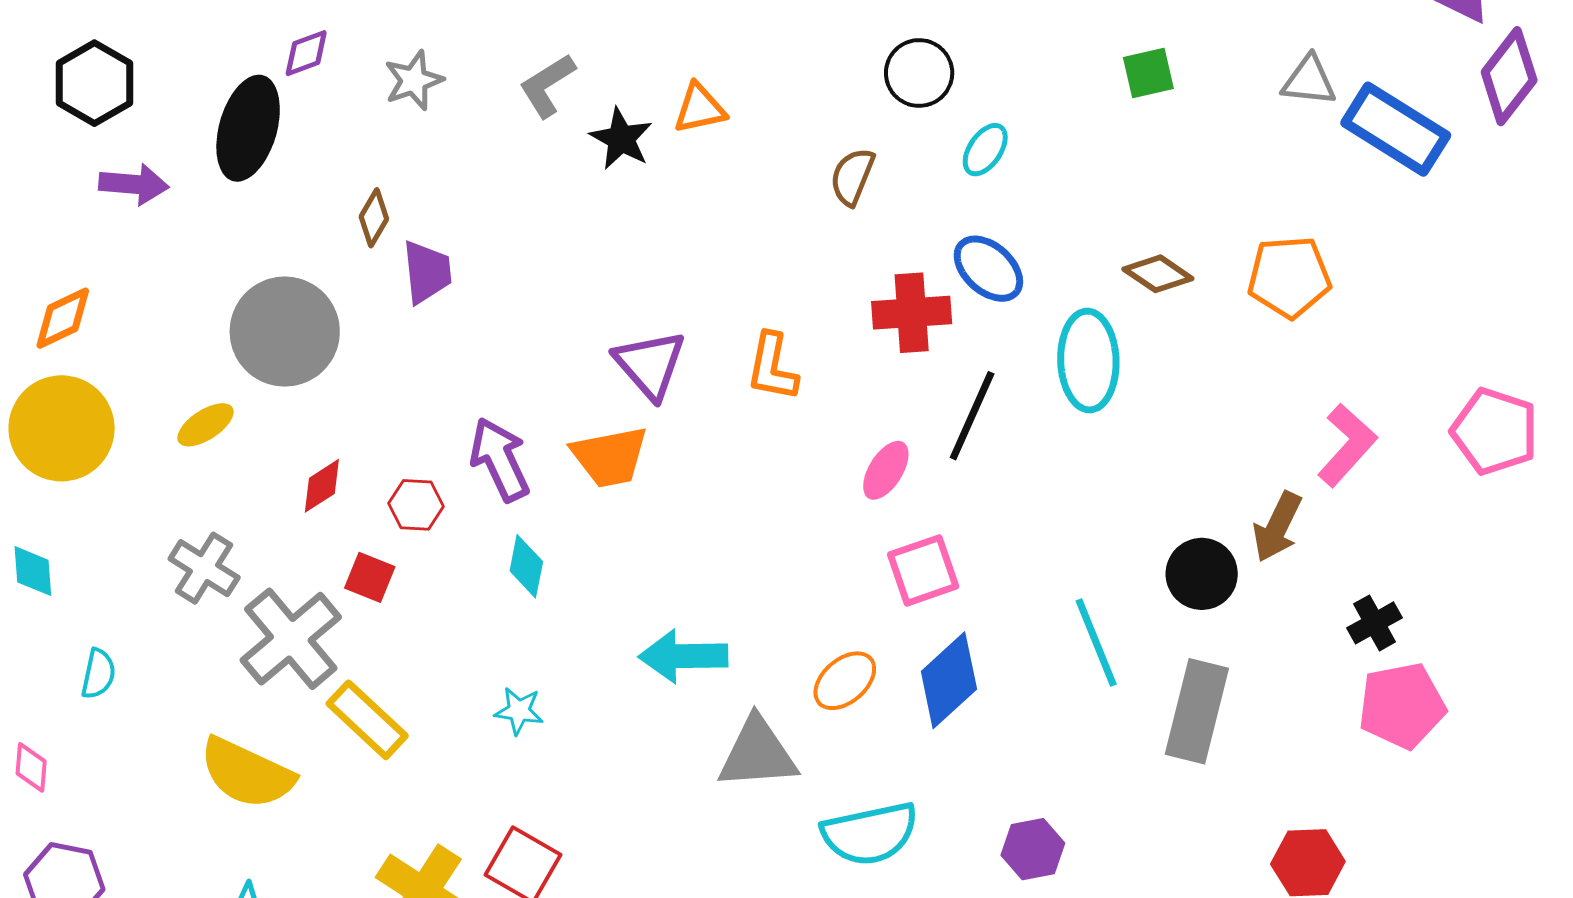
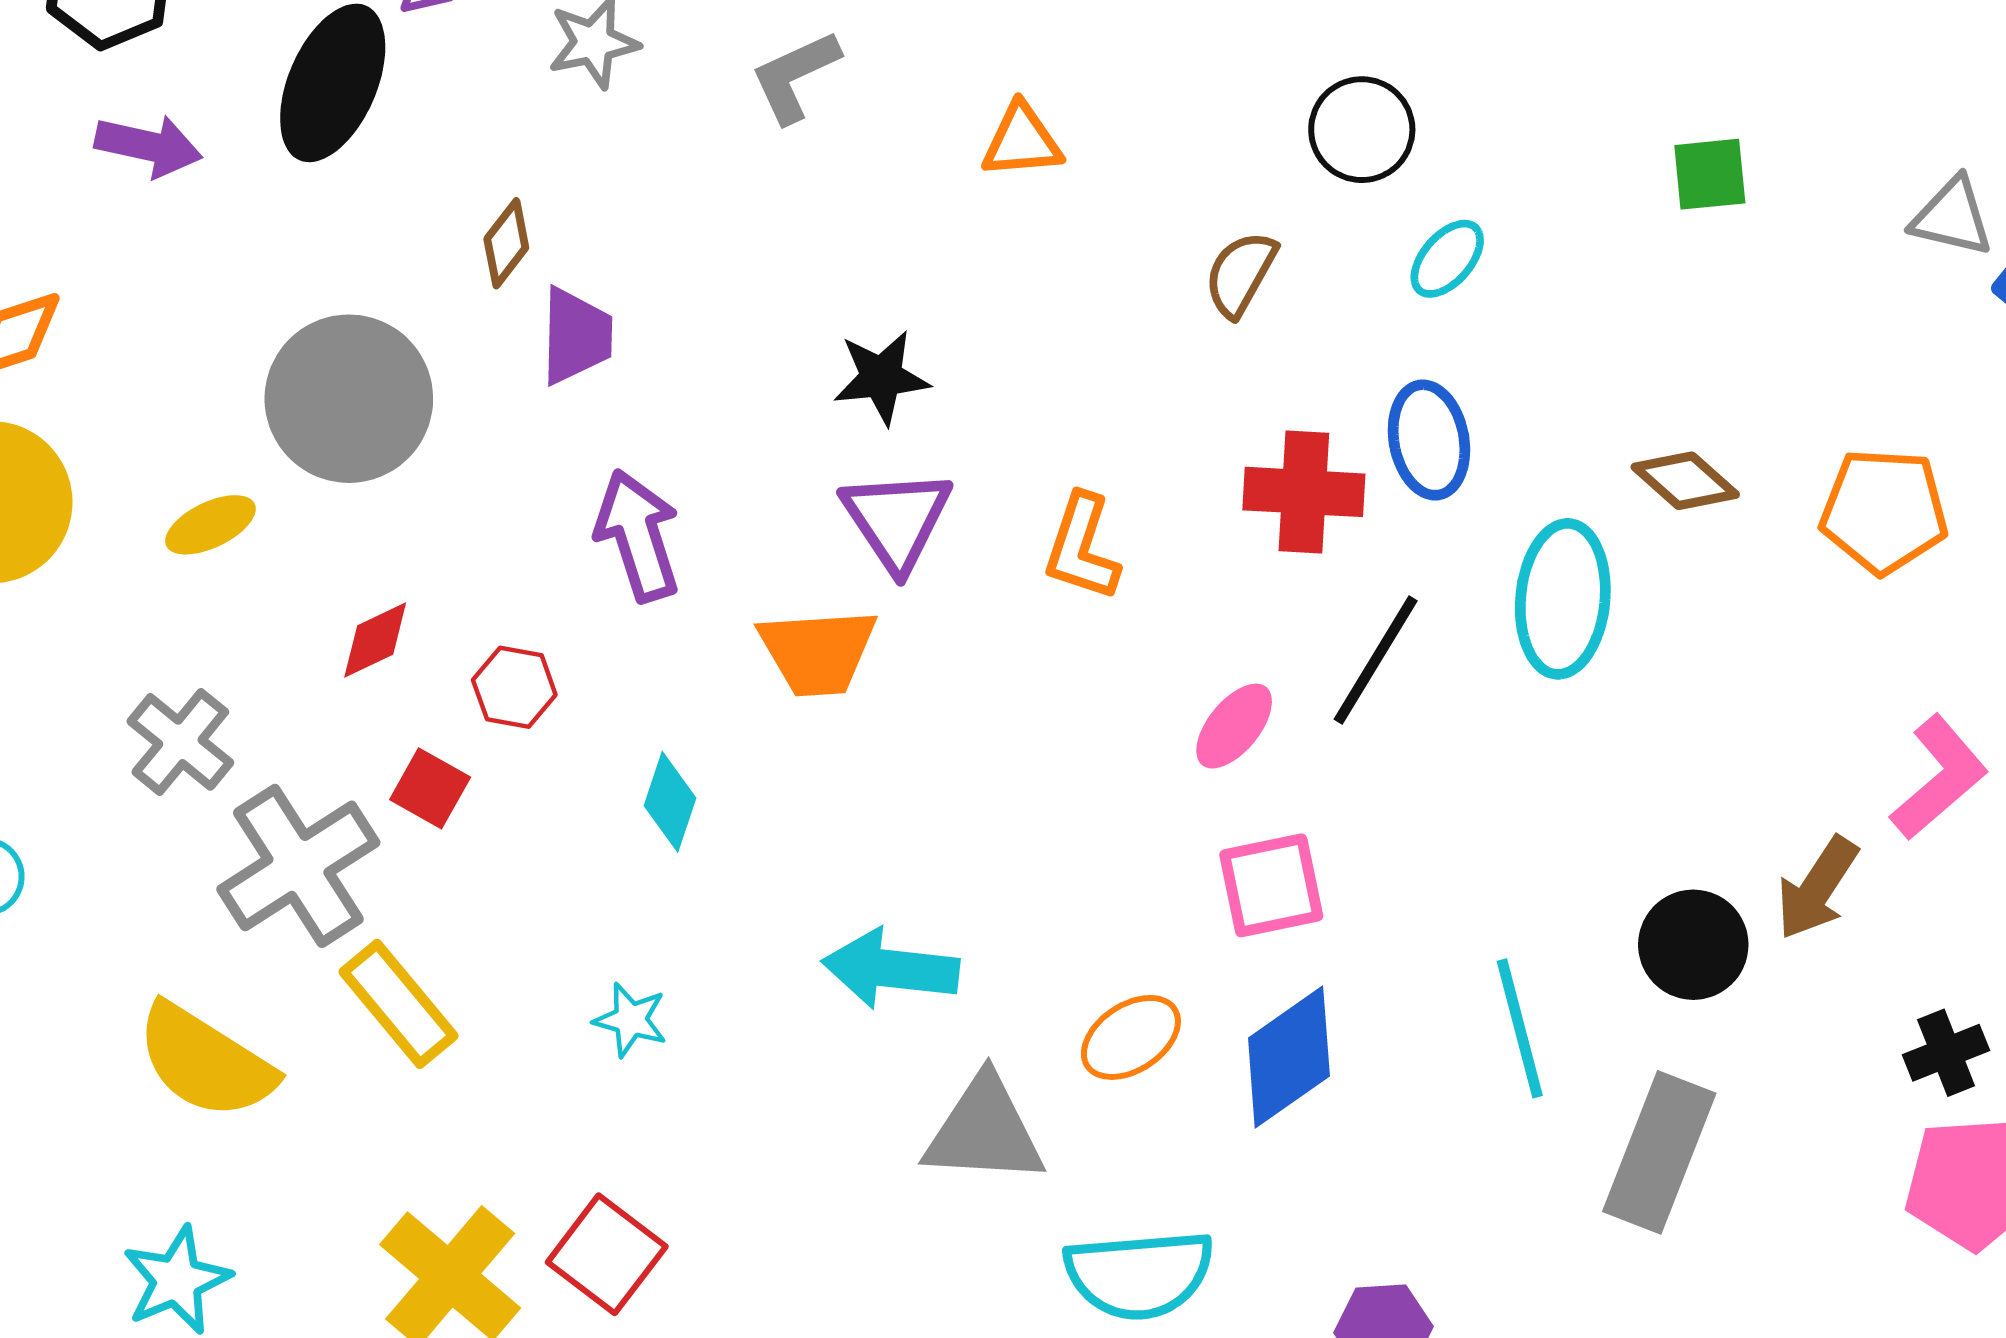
black star: (621, 139) -> (881, 377), moved, turned 30
blue ellipse: (988, 269) -> (1429, 440), turned 30
purple arrow: (500, 459) -> (638, 535), moved

